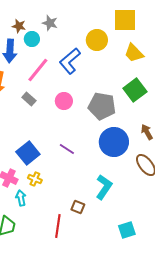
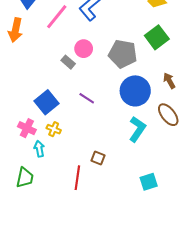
gray rectangle: (29, 99) -> (68, 62), moved
cyan L-shape: (104, 187) -> (137, 129), moved

